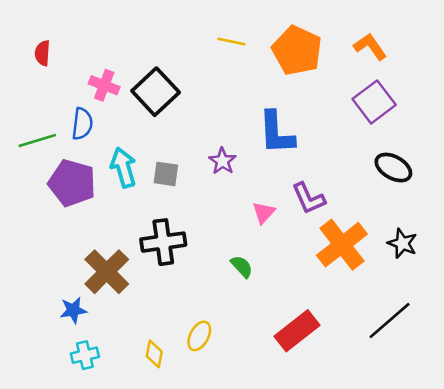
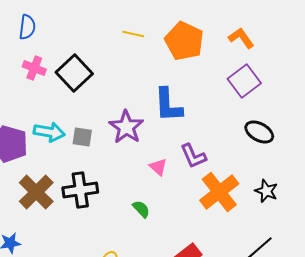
blue semicircle: (82, 124) -> (27, 27), moved
purple star: (222, 161) -> (126, 127), size x1.6
cyan arrow: (123, 168) -> (49, 132), turned 116
pink triangle: (264, 212) -> (158, 167), turned -30
brown cross: (107, 272) -> (36, 192), moved

